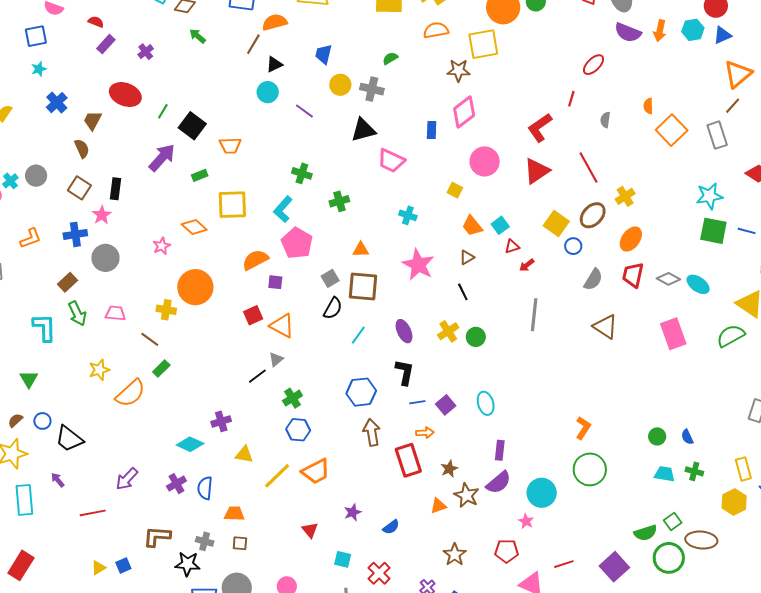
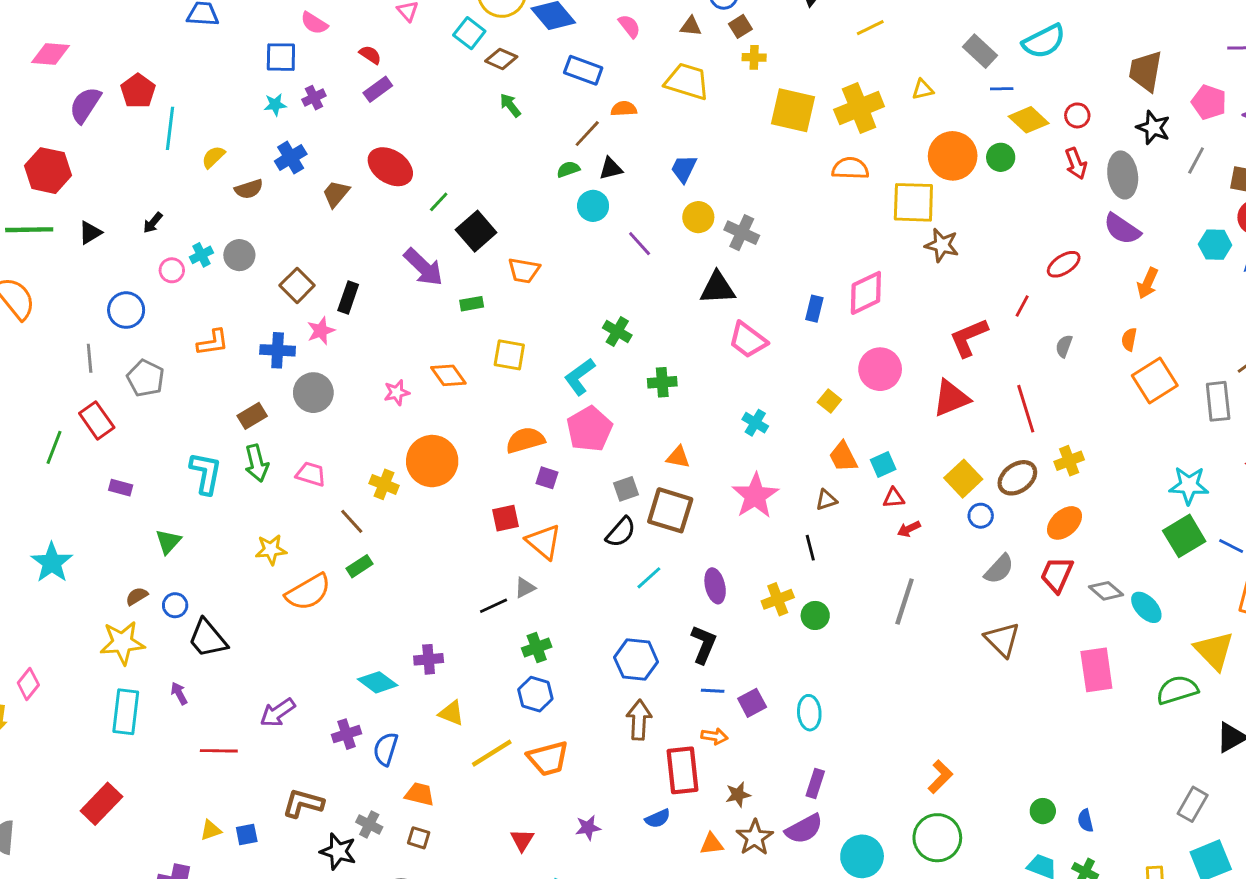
orange semicircle: (275, 22) -> (624, 109), size x0.7
orange arrow: (660, 31) -> (1148, 283), moved
purple cross: (146, 52) -> (314, 98), moved
green semicircle: (390, 58) -> (568, 169), moved
brown star: (459, 70) -> (942, 245), moved
brown semicircle: (82, 149) -> (249, 189), moved, turned 84
purple arrow: (162, 158) -> (423, 267), turned 80
yellow square: (232, 205) -> (509, 355), size x0.7
green square: (713, 231) -> (1184, 536), turned 36
blue semicircle: (391, 527) -> (658, 818), moved

